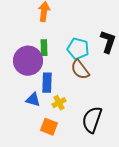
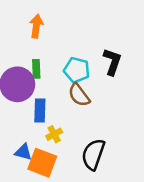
blue triangle: (33, 100) -> (23, 152), moved
orange square: (49, 127) -> (42, 163), size x1.4

